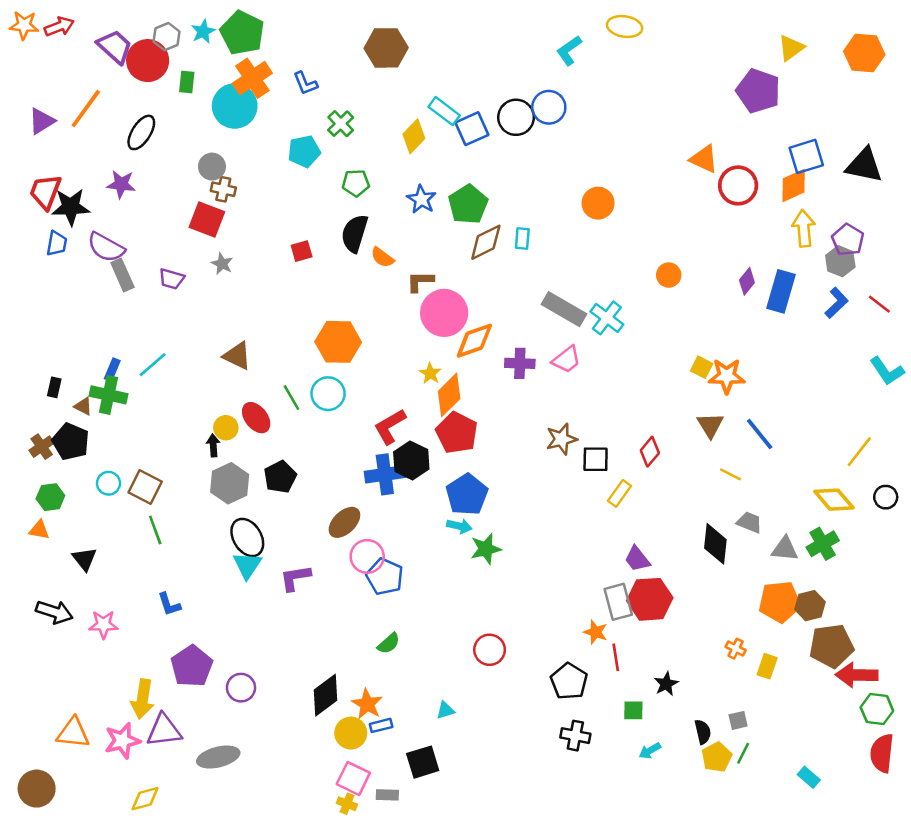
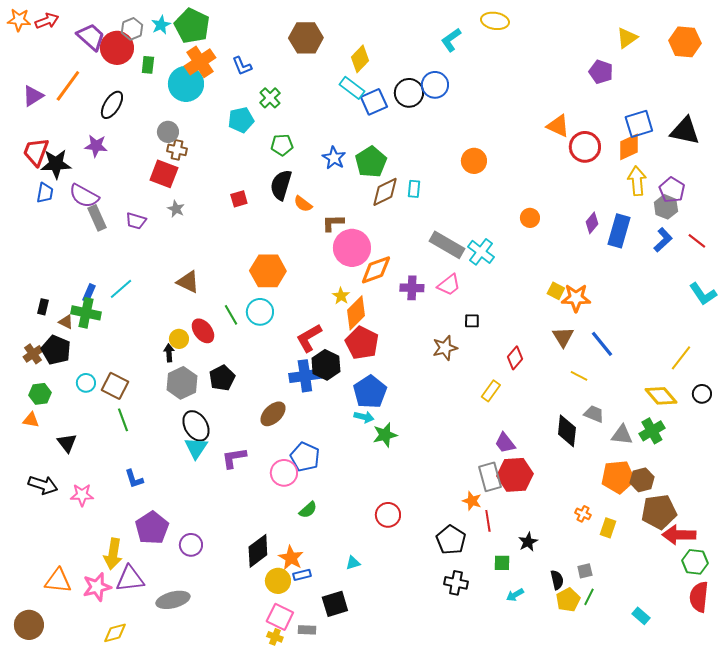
purple pentagon: (758, 91) -> (601, 72), size x0.7
yellow diamond: (414, 136) -> (360, 59), moved
black square: (596, 459) -> (472, 321), moved, size x0.7
pink circle: (367, 556) -> (284, 473), moved

